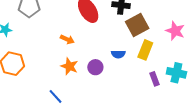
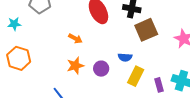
yellow rectangle: (145, 50) -> (136, 76), moved
orange star: (69, 66) -> (75, 66), turned 30

